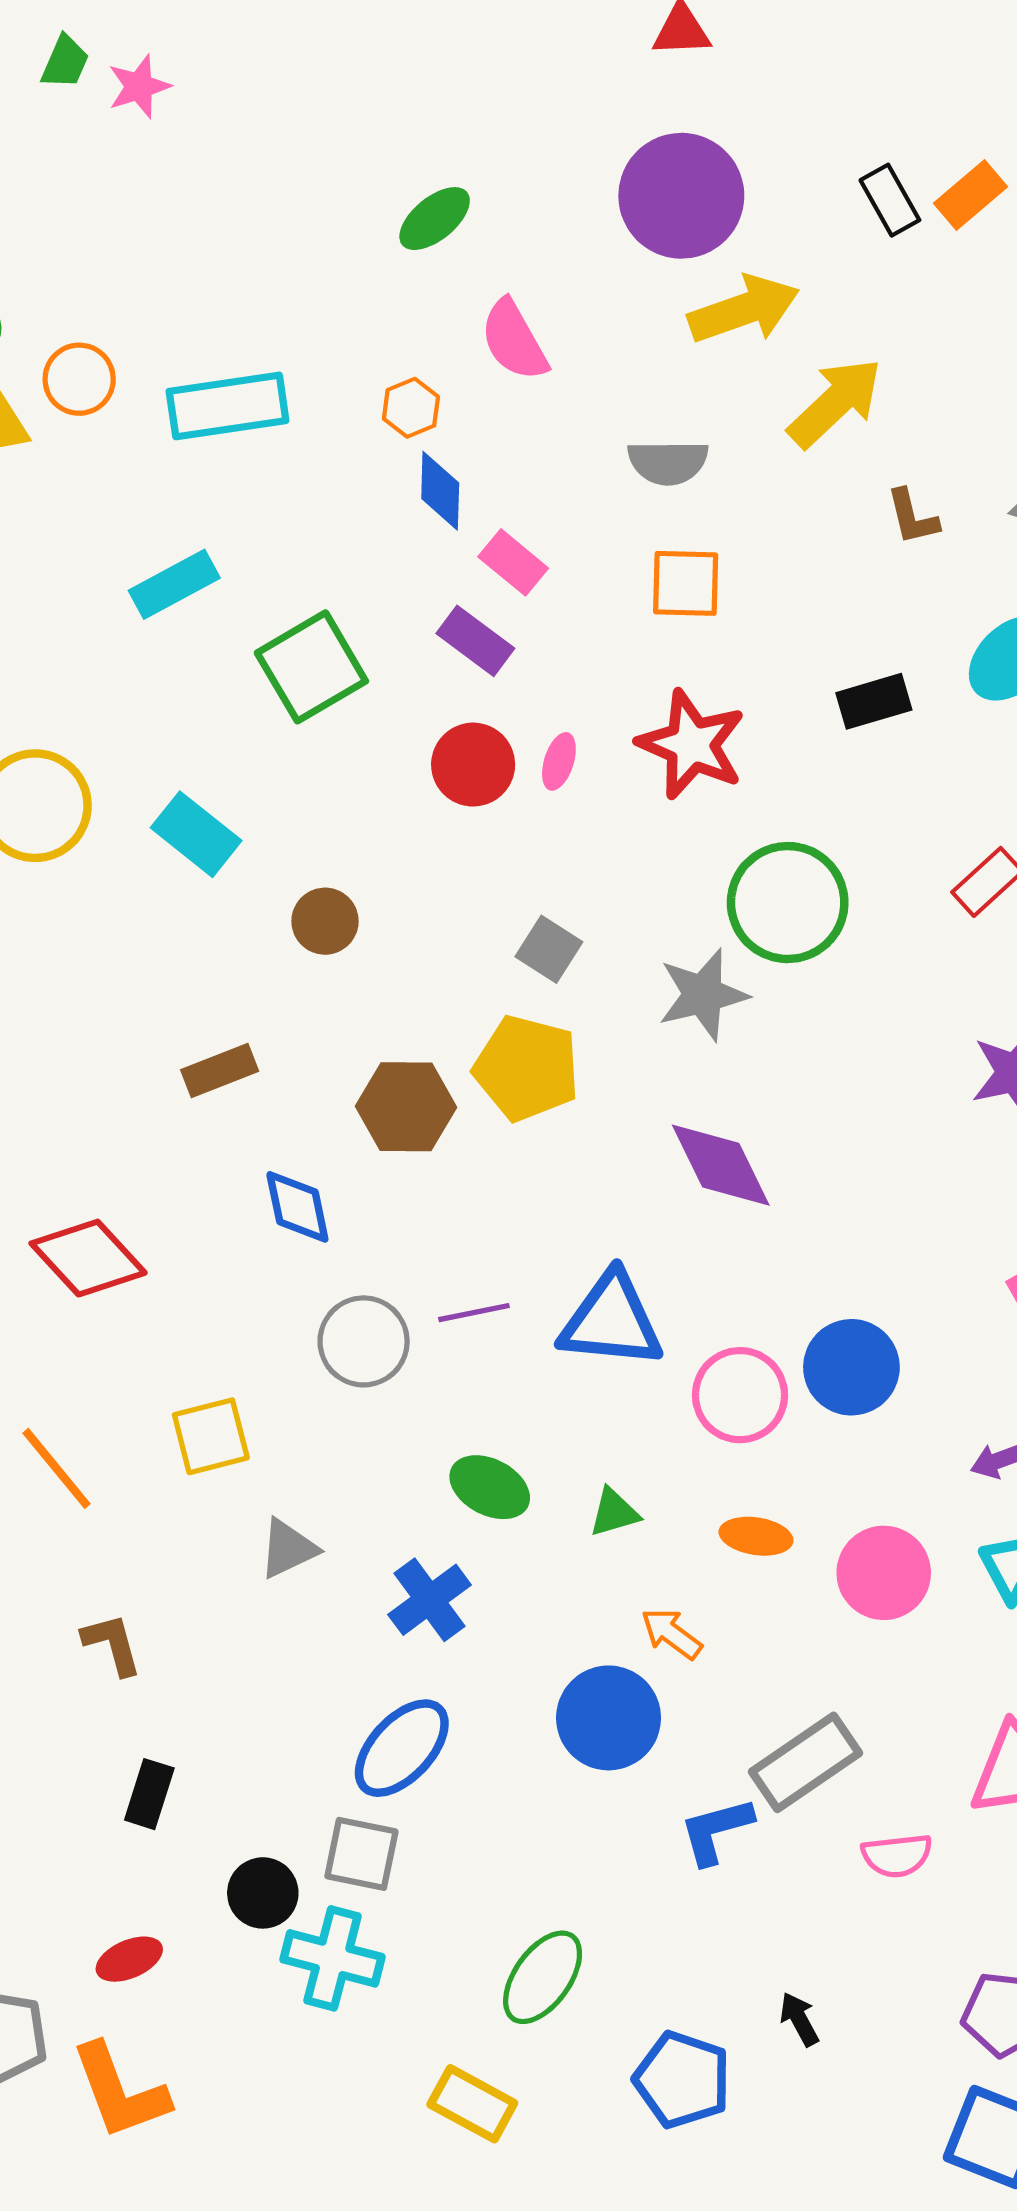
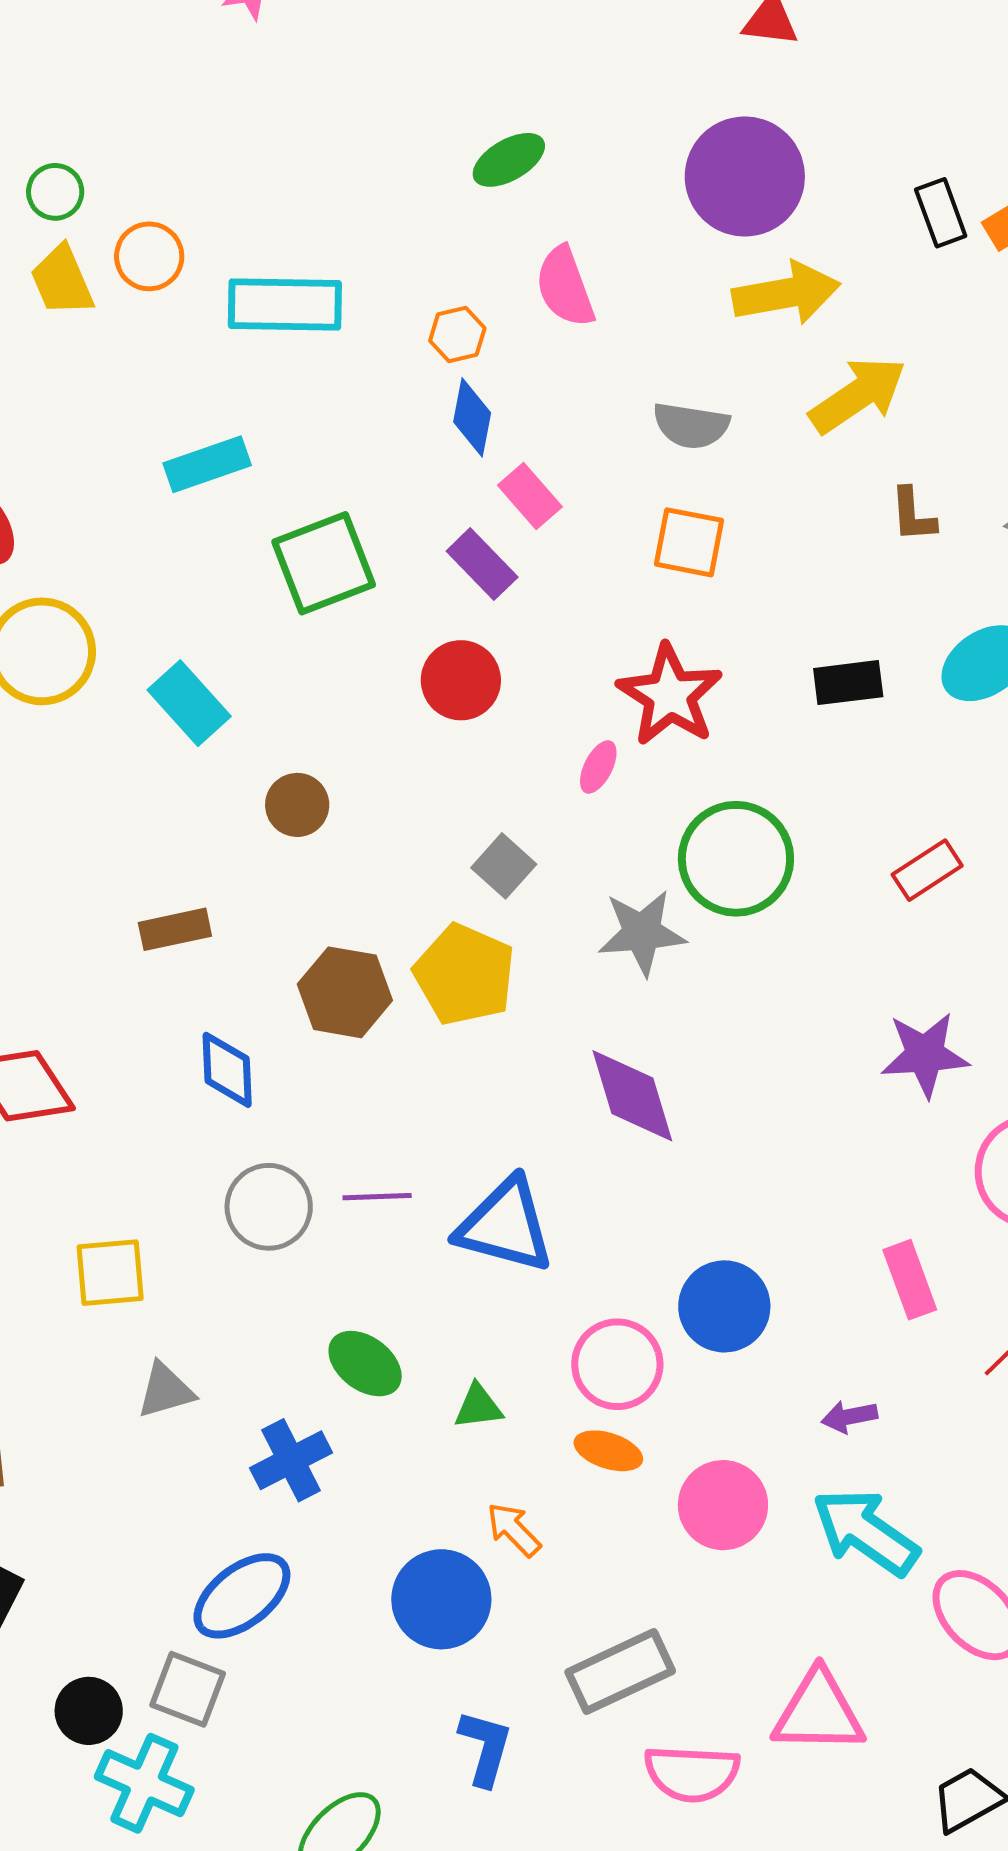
pink ellipse: (559, 761) -> (598, 767), moved
pink circle: (740, 1395) -> (617, 1364), moved
blue L-shape: (716, 1831) -> (485, 1748), moved, turned 112
pink semicircle: (897, 1855) -> (692, 1773), size x1.4

